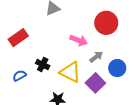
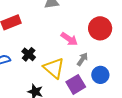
gray arrow: (96, 57) -> (82, 59), turned -32

